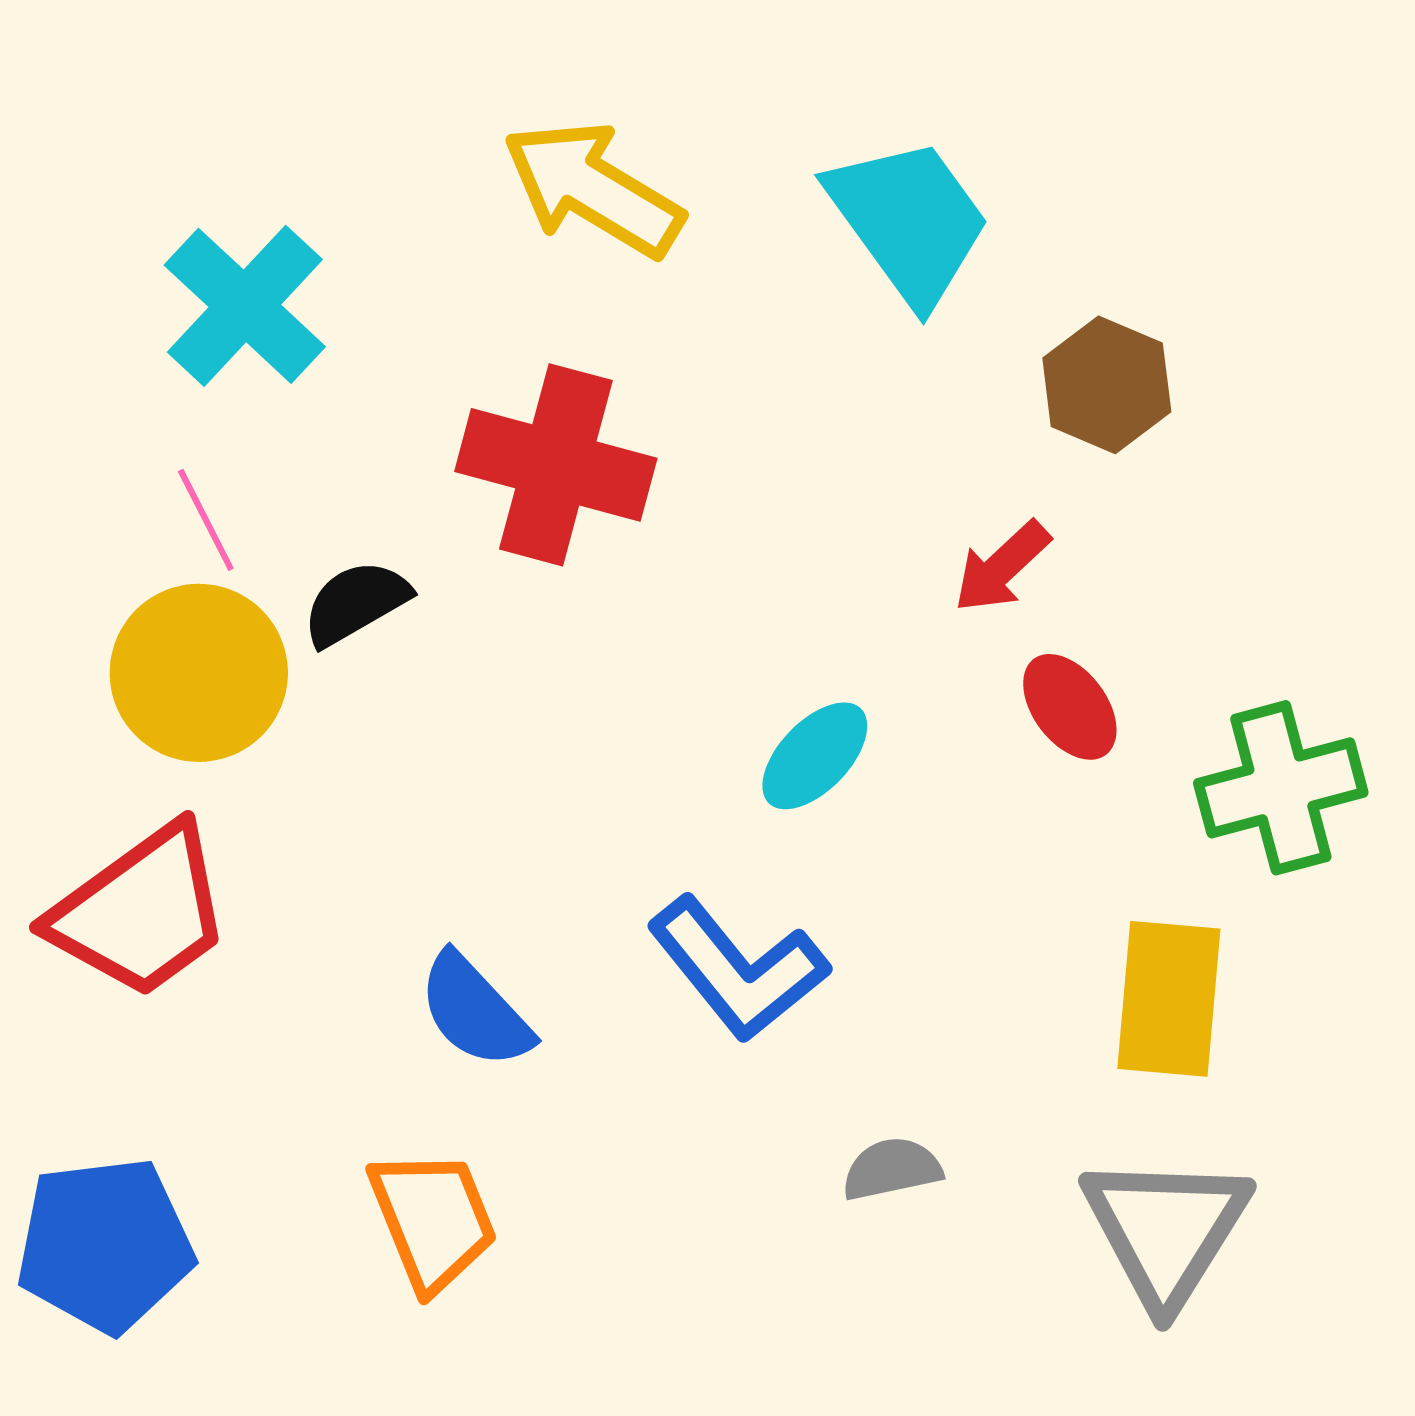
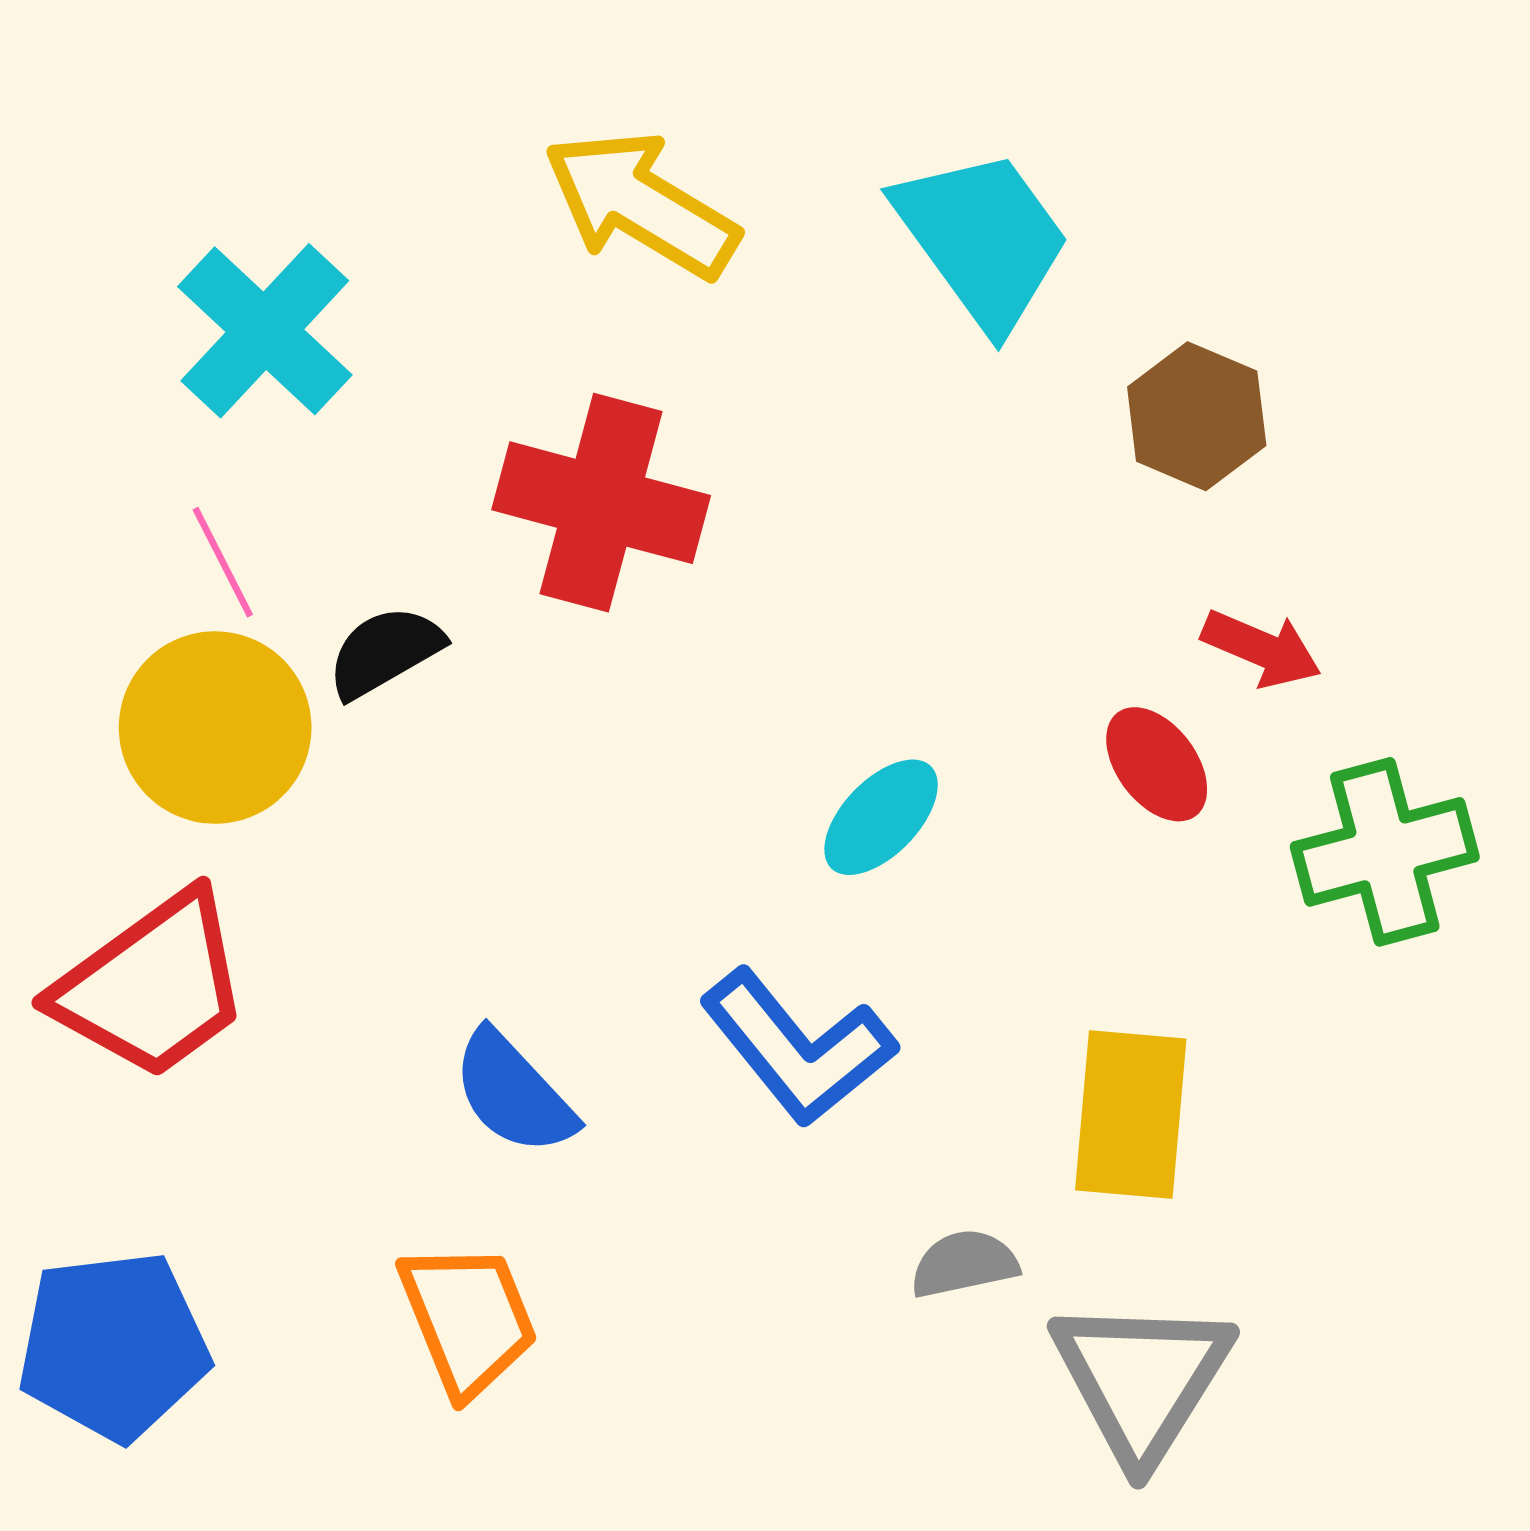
red arrow: (1002, 567) -> (1262, 649), moved, turned -114
yellow rectangle: (1169, 999) -> (1131, 1115), moved
gray triangle: (1166, 1230) -> (1142, 1379), moved

